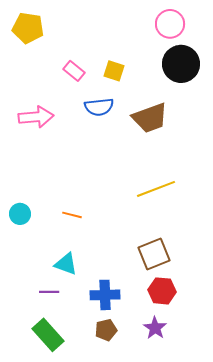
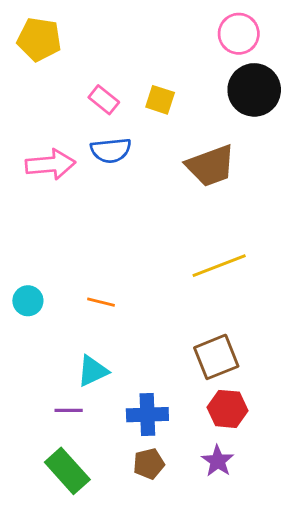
blue semicircle: (99, 107) -> (111, 150), moved
cyan triangle: (66, 264) -> (93, 371), turned -45

